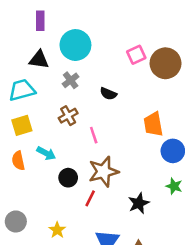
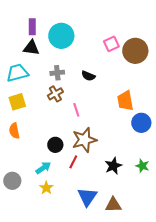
purple rectangle: (40, 21) -> (32, 27), moved
gray cross: (71, 80) -> (57, 73), moved, turned 32
cyan arrow: (46, 153) -> (43, 168), moved, turned -63
green star: (174, 186) -> (142, 166), moved

